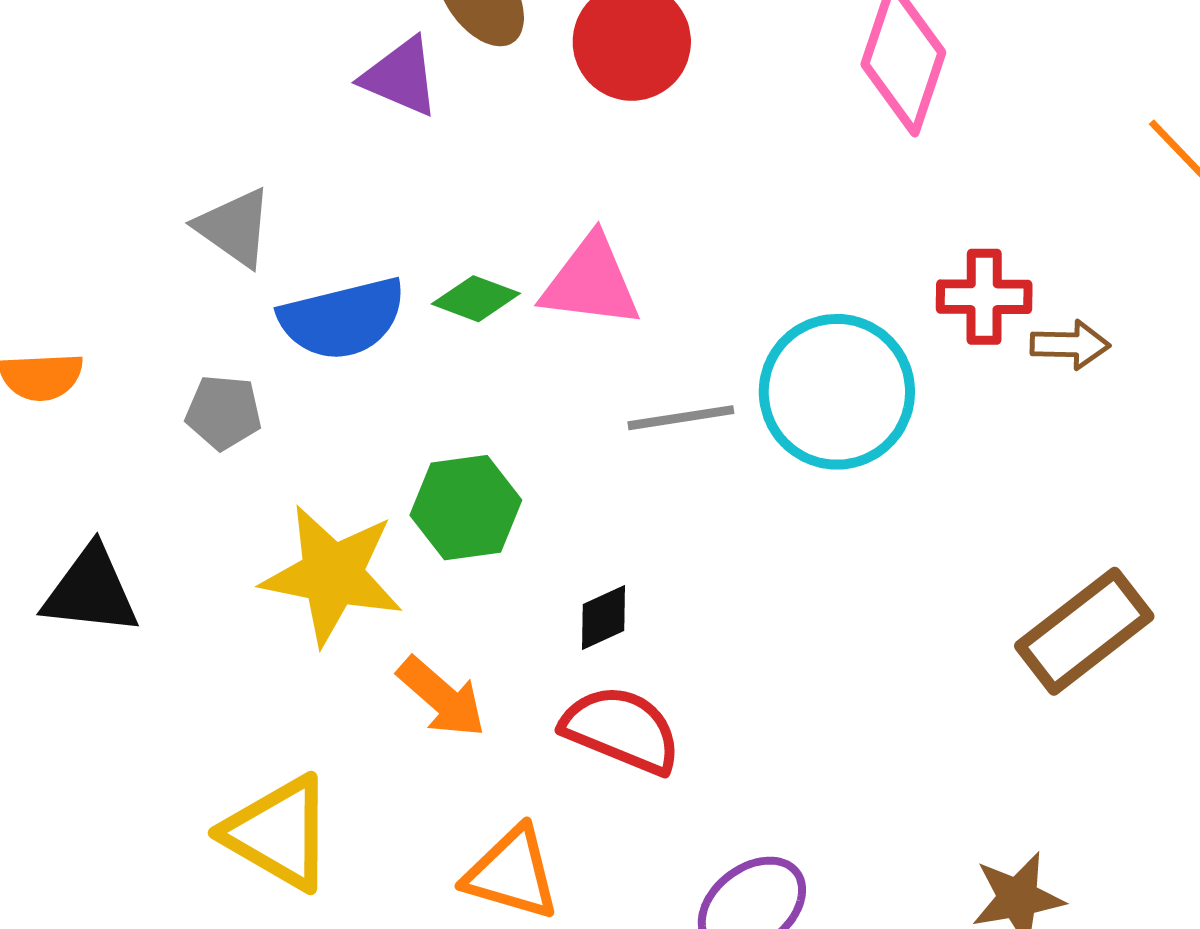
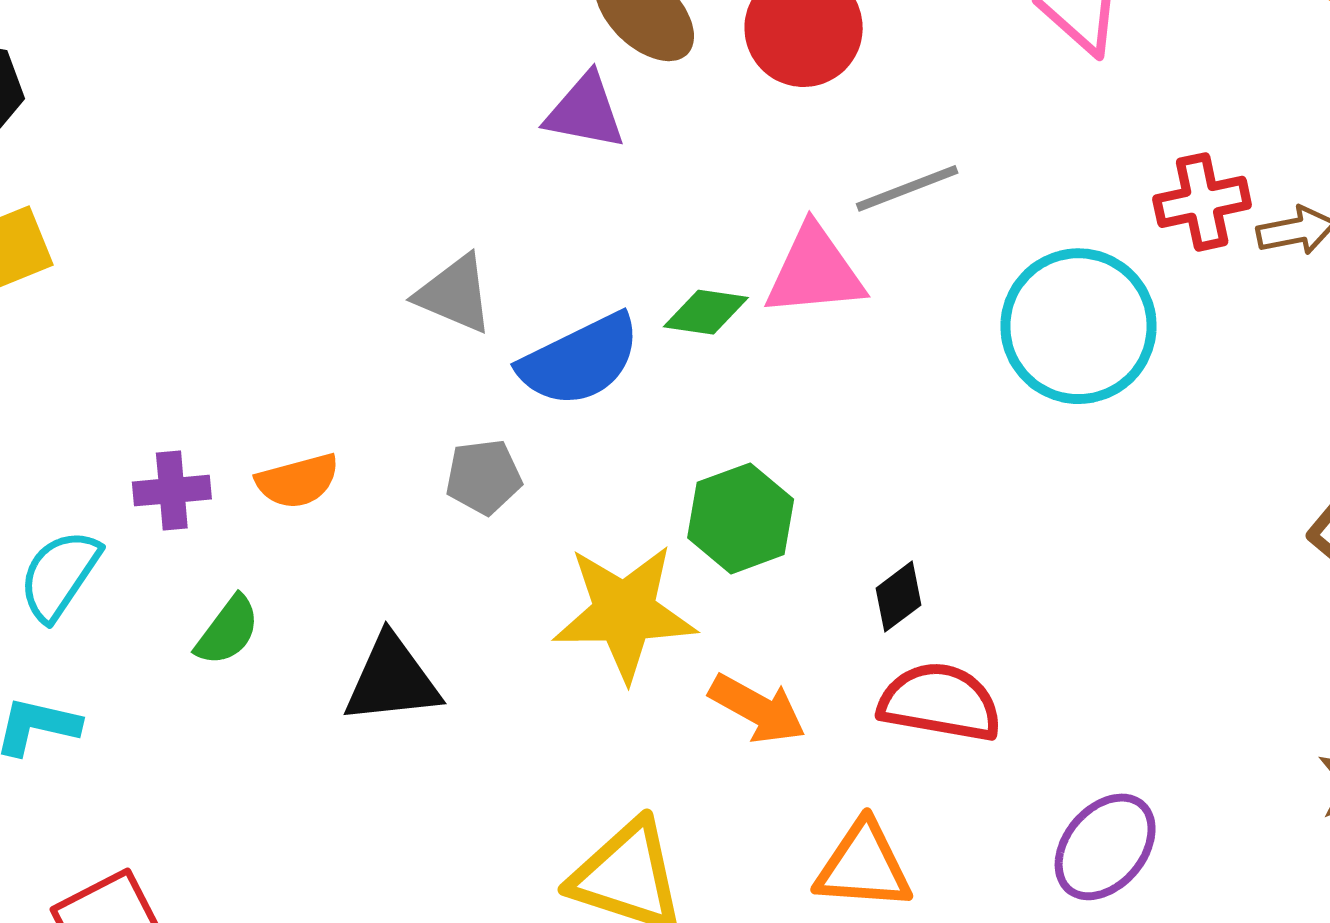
gray line: (681, 418) -> (907, 188), moved

